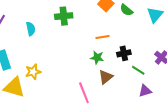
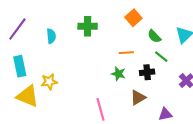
green semicircle: (126, 10) -> (154, 36), moved
green line: (138, 70) -> (161, 57), moved
brown triangle: (106, 77) -> (138, 98), moved

